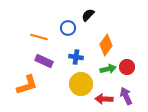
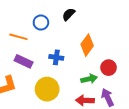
blue circle: (68, 28) -> (41, 23), moved
green arrow: (108, 69) -> (89, 79), moved
yellow circle: (81, 84) -> (47, 89), moved

